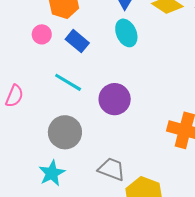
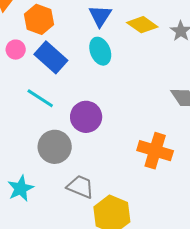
blue rectangle: (77, 41) -> (51, 57), size x1.4
gray circle: (65, 132) -> (55, 147), moved

